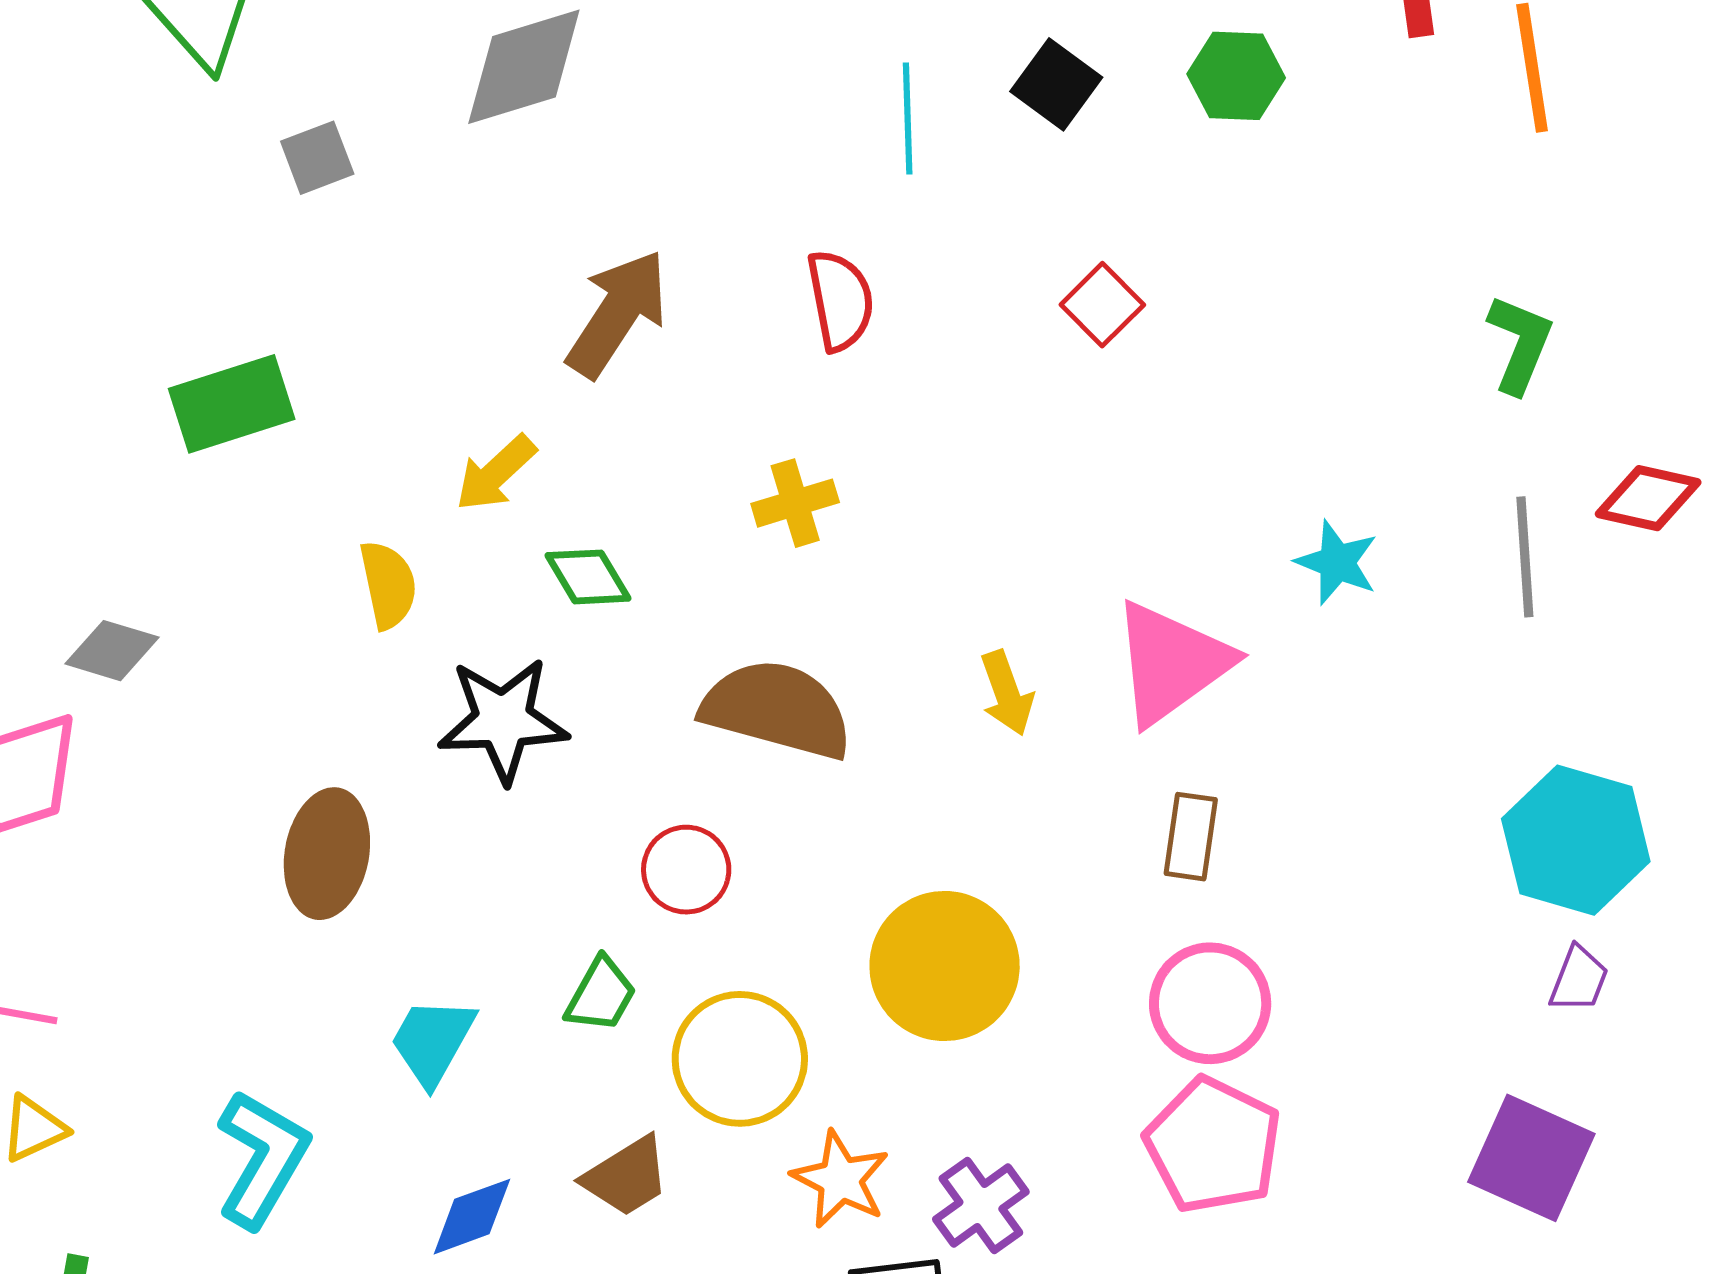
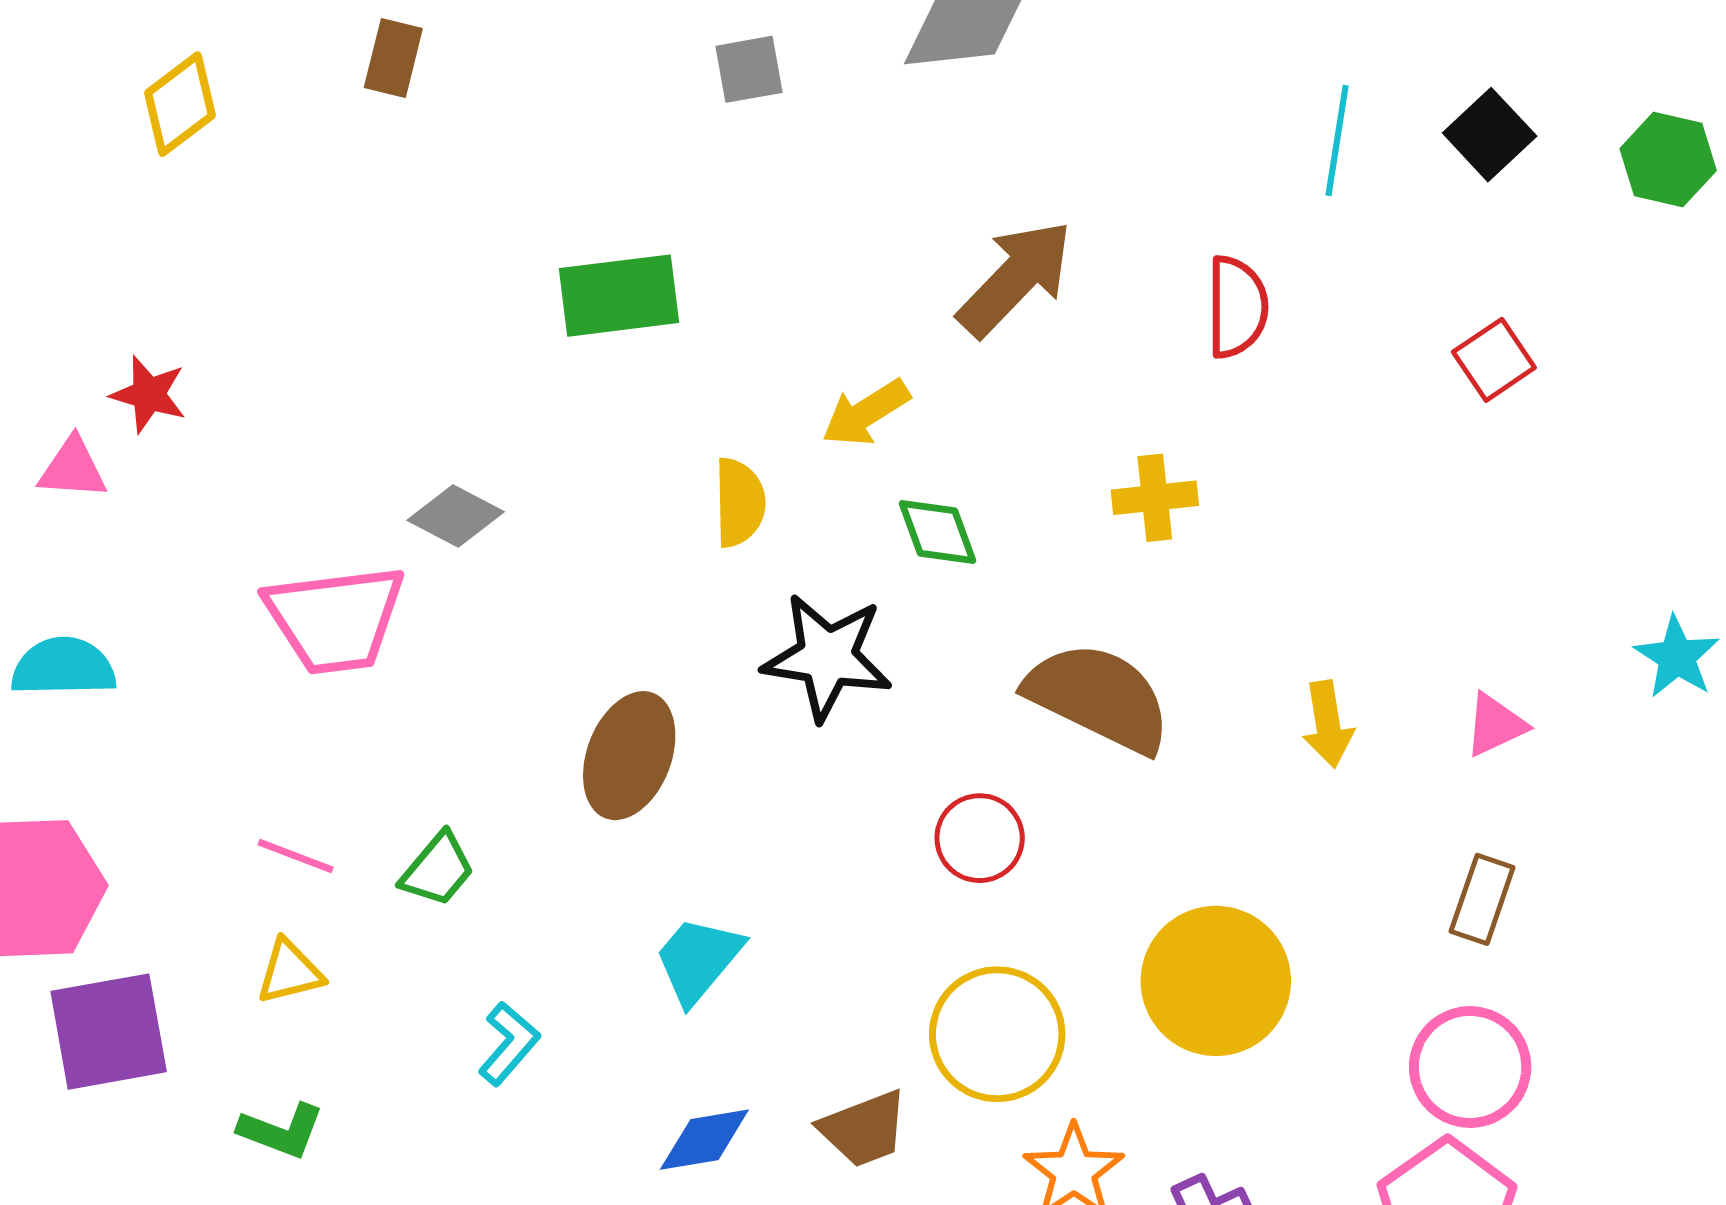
pink triangle: (1171, 663) -> (1495, 725), size x0.5
green trapezoid: (601, 995) -> (438, 870), moved
cyan L-shape: (262, 1159) -> (509, 1044), size x0.6

